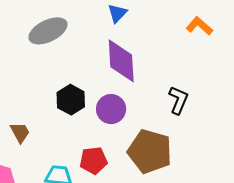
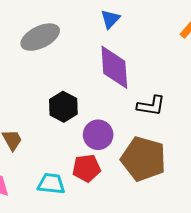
black L-shape: (178, 100) -> (151, 106), moved, turned 76
purple circle: (111, 109) -> (98, 135), moved

